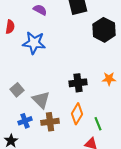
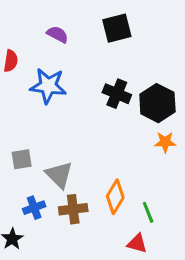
black hexagon: (104, 30) -> (157, 103), moved
black cross: (78, 83) -> (117, 94), moved, turned 30
gray square: (17, 90) -> (22, 159), turned 32

